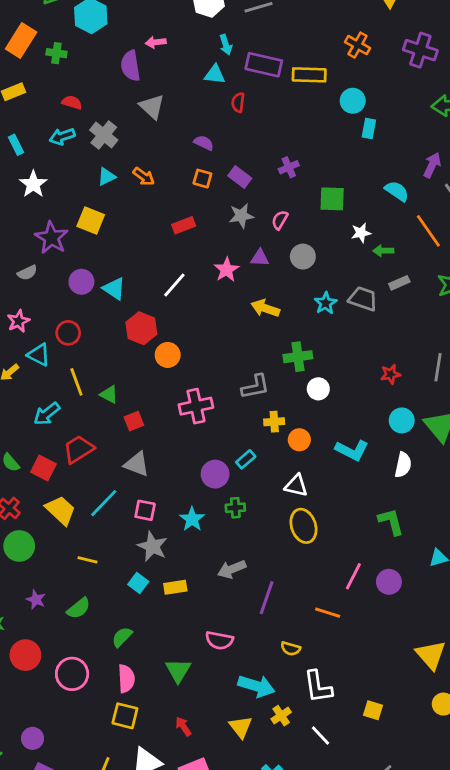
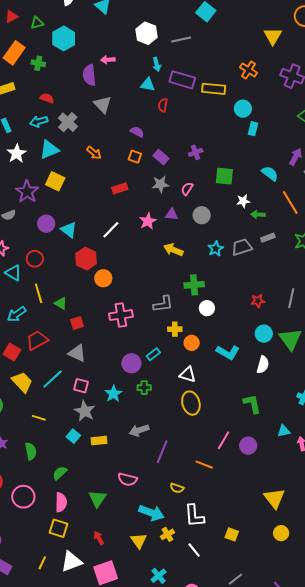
cyan triangle: (107, 177) -> (49, 150), moved, size x1.5
gray trapezoid: (363, 299) -> (242, 247), turned -40
green semicircle: (79, 608) -> (31, 451), turned -66

